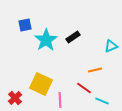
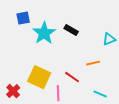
black rectangle: (73, 37) -> (71, 30), turned 64
red line: (84, 88) -> (72, 77), moved

